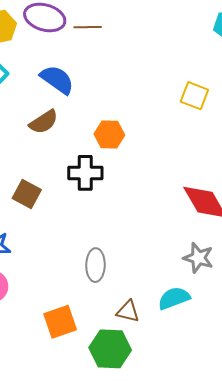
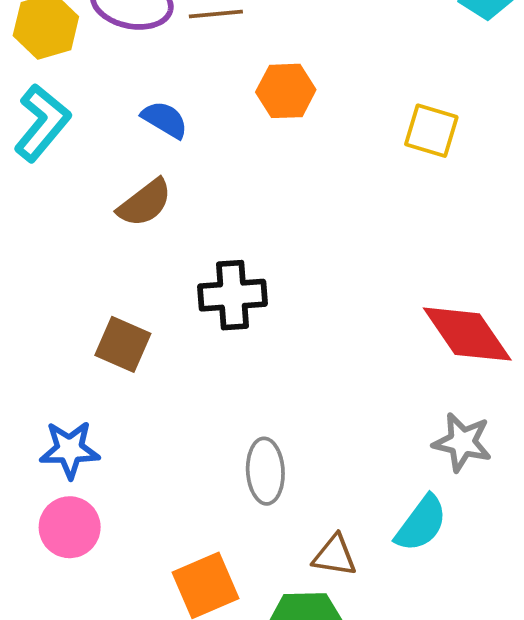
blue semicircle: (57, 80) -> (165, 120), size x0.7
orange hexagon: (109, 134) -> (286, 91), moved
cyan semicircle: (174, 298) -> (421, 524), turned 152

